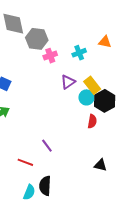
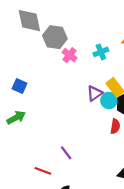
pink cross: (50, 56) -> (70, 55), turned -32
purple triangle: (68, 82) -> (95, 93), moved

